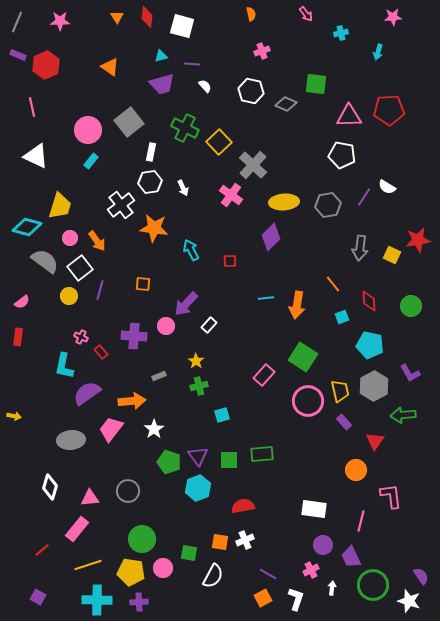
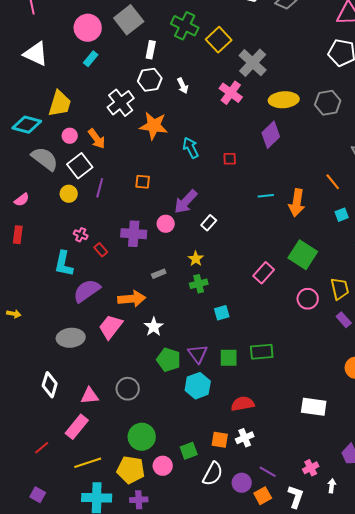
pink circle: (308, 401) -> (308, 299), size x0.7
purple circle: (323, 545) -> (242, 483), moved
green square: (189, 553) -> (189, 451), turned -30

